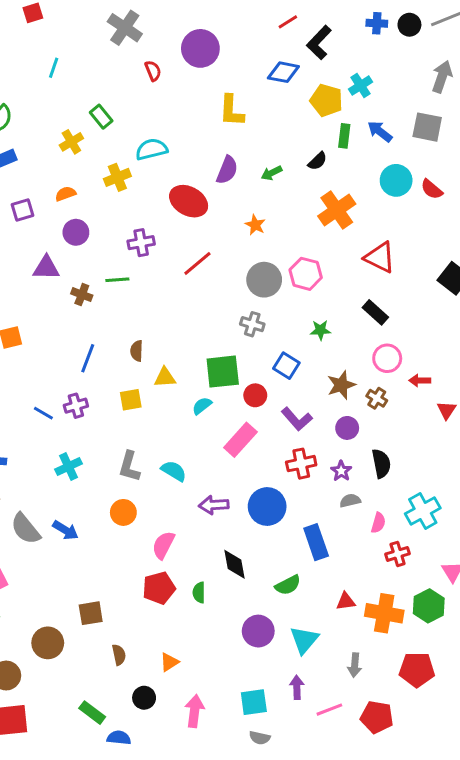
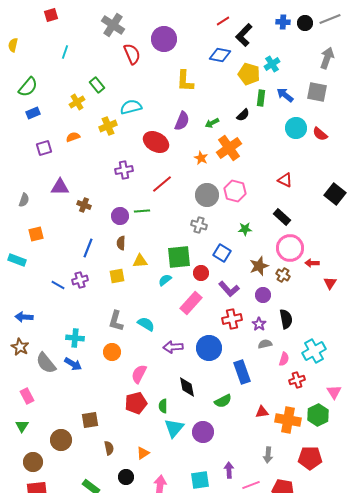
red semicircle: (153, 71) -> (132, 54), size x1.5
orange cross: (337, 210) -> (229, 148), moved
purple circle: (76, 232) -> (120, 216), moved
red triangle: (380, 257) -> (285, 180), size x0.7
green line: (117, 280) -> (142, 211), moved
pink circle: (387, 358) -> (290, 248), size x1.4
cyan cross: (68, 466) -> (75, 338), moved, turned 30
cyan triangle: (304, 640) -> (174, 428), moved

